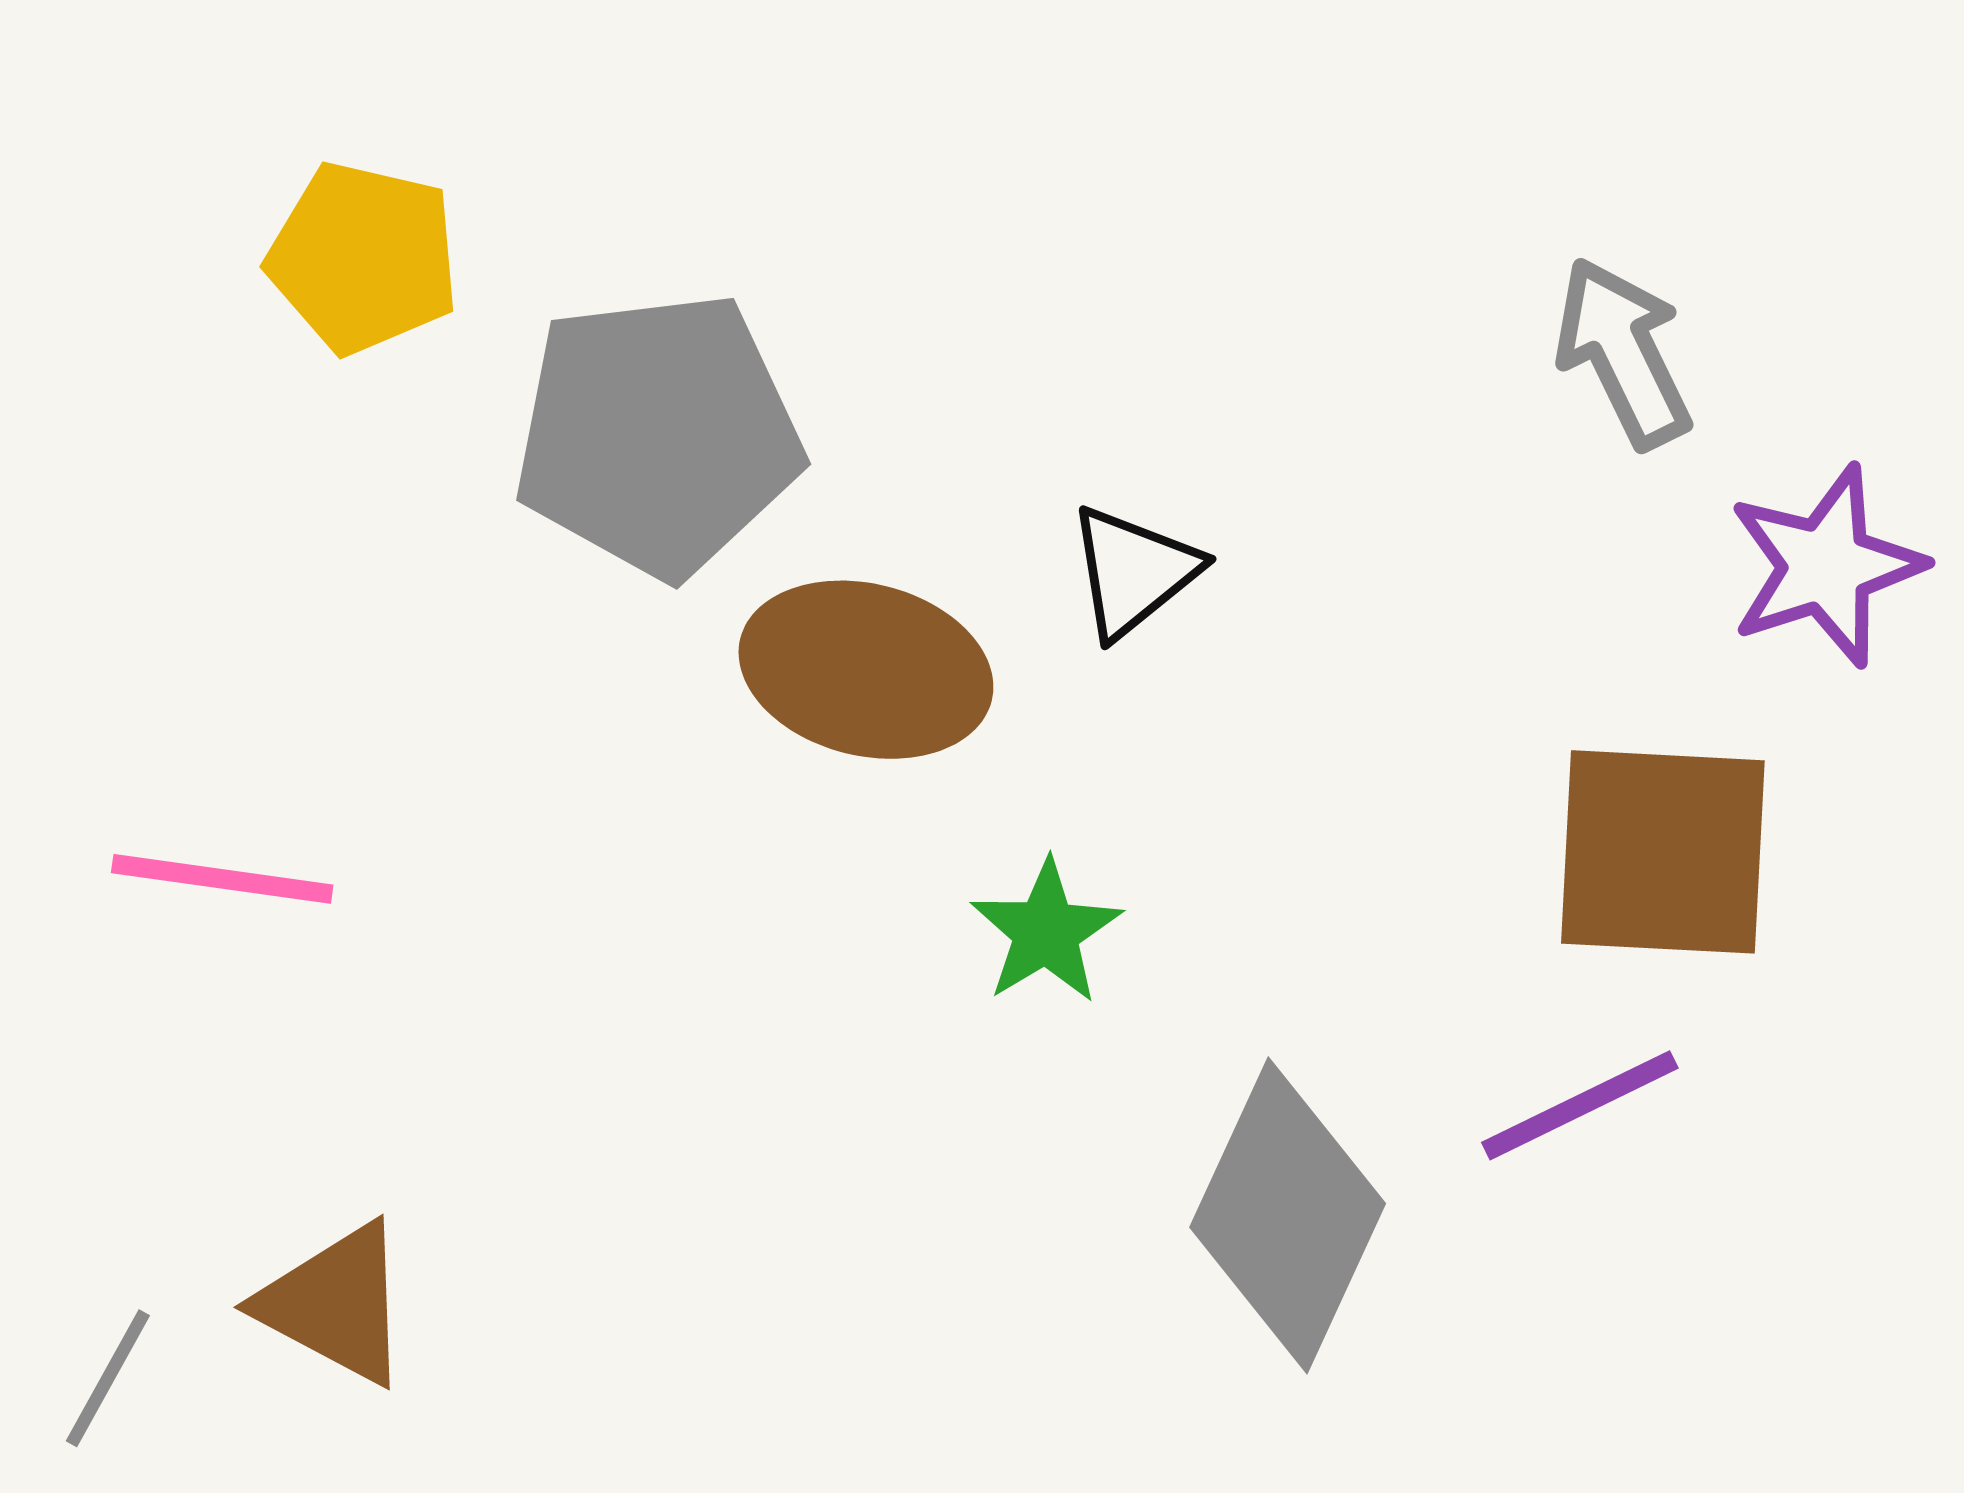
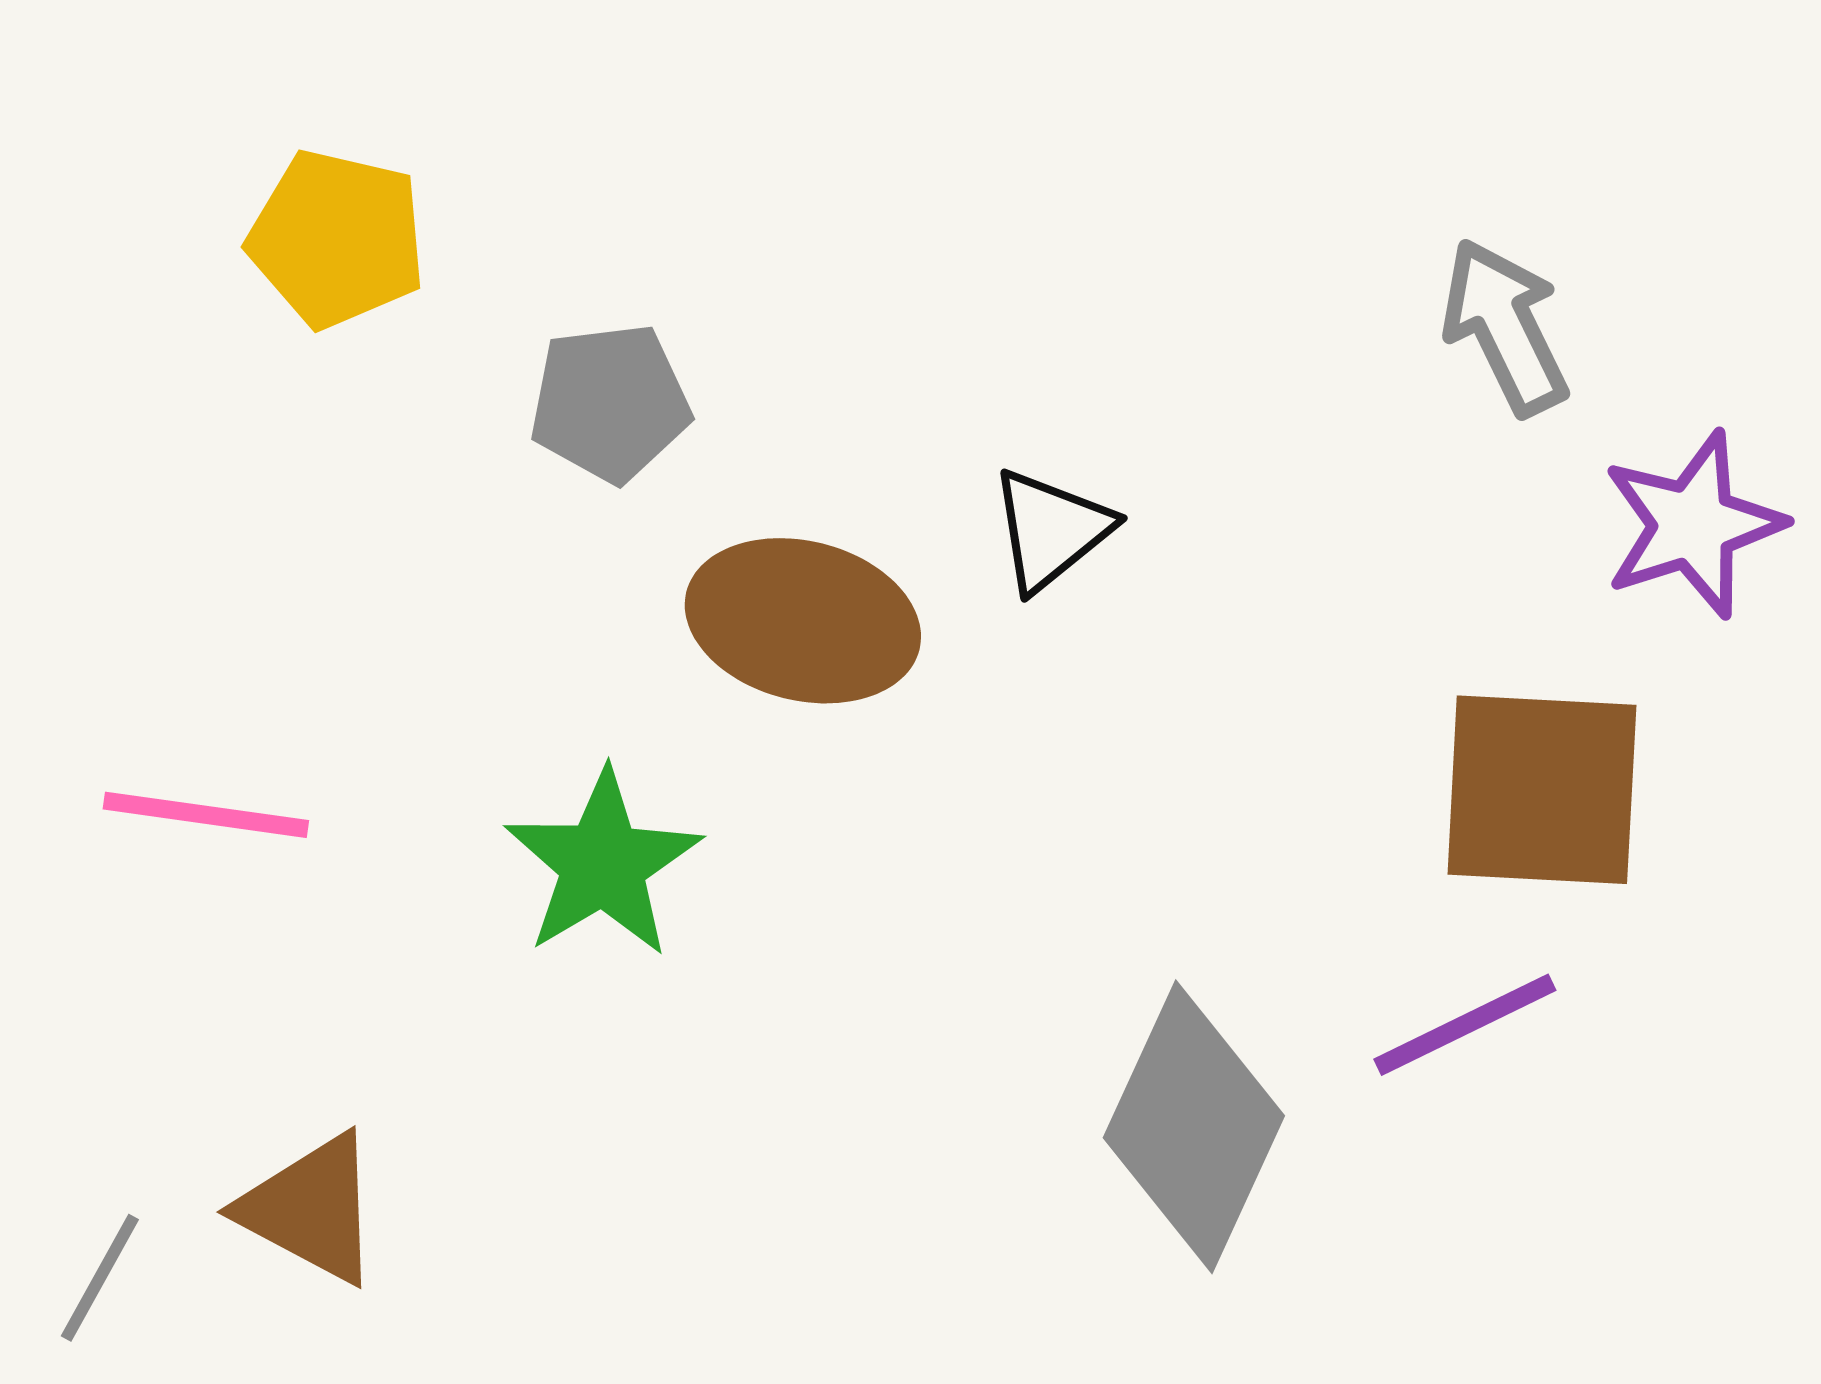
gray pentagon: (658, 435) -> (610, 403), size x0.6
green star: (1046, 932) -> (603, 864), moved, size x1.4

